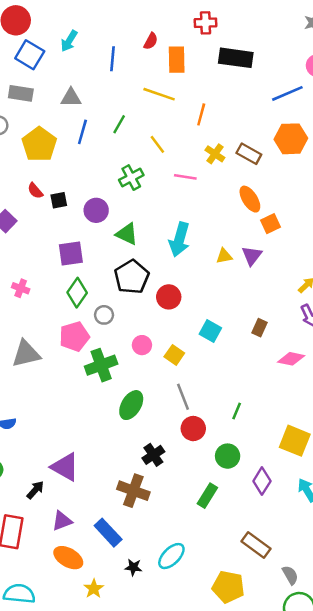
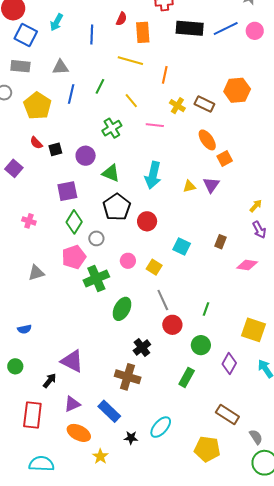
blue line: (287, 93) -> (226, 28), moved
gray triangle: (26, 354) -> (36, 273), size x0.7

